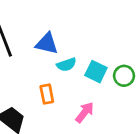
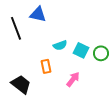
blue triangle: (47, 44) -> (38, 14), moved

